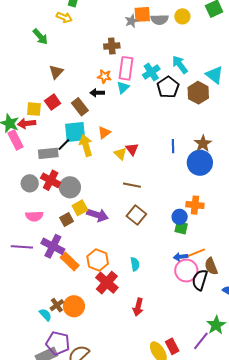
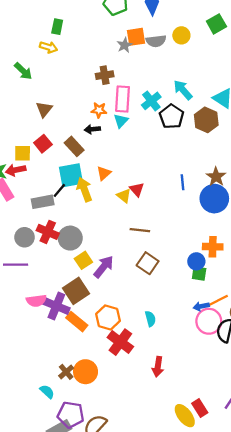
purple arrow: (97, 215) -> (104, 267), turned -65
pink semicircle: (34, 216) -> (36, 301), moved
brown square: (67, 220) -> (76, 291), moved, size x1.6
purple line: (22, 247) -> (16, 265), moved
cyan semicircle: (45, 315) -> (47, 392), moved

